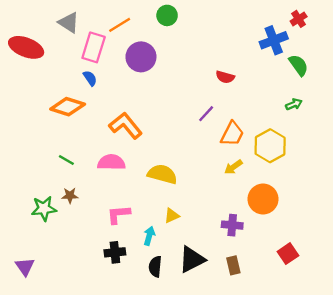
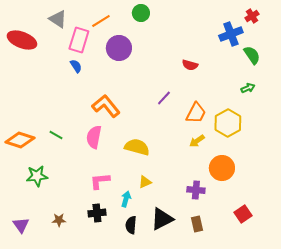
orange diamond: (68, 107) -> (20, 140), moved
purple line: (206, 114) -> (164, 98), moved
pink semicircle: (111, 162) -> (94, 137), turned -80
brown star: (70, 195) -> (59, 220), moved

